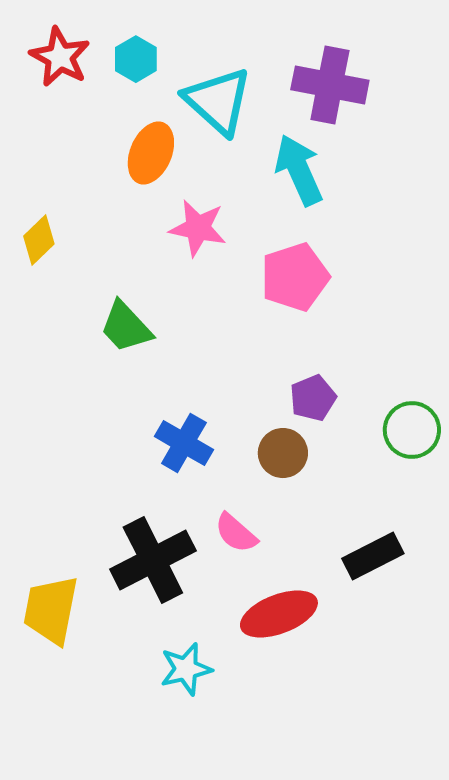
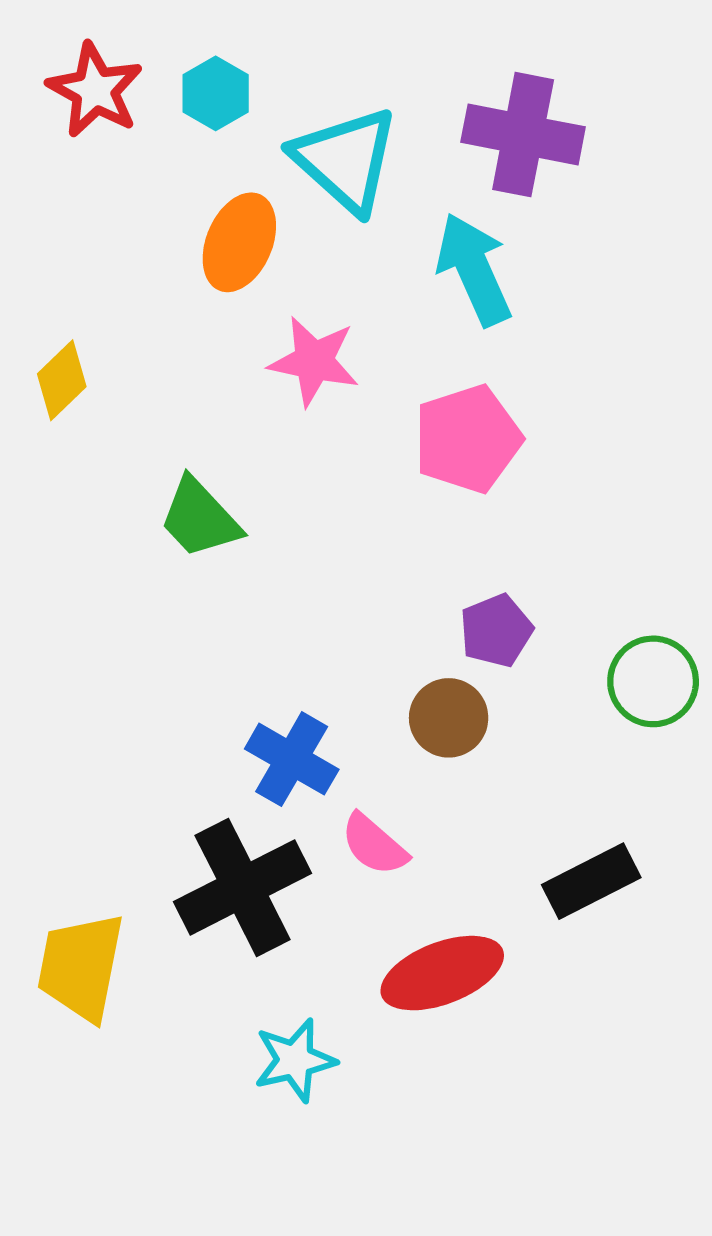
blue cross: (184, 443) -> (292, 759), moved

